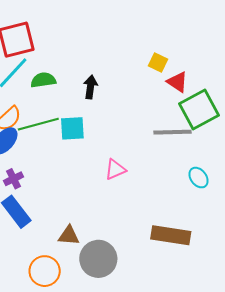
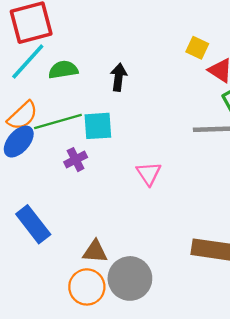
pink triangle: (115, 169) -> (149, 174), turned -40
purple cross: (13, 179) -> (76, 160), moved
orange circle: (45, 271) -> (87, 287), moved

